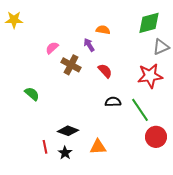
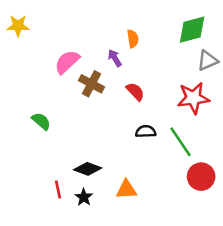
orange semicircle: (103, 30) -> (133, 39), turned 72
pink semicircle: (52, 48) -> (67, 62), size x1.5

